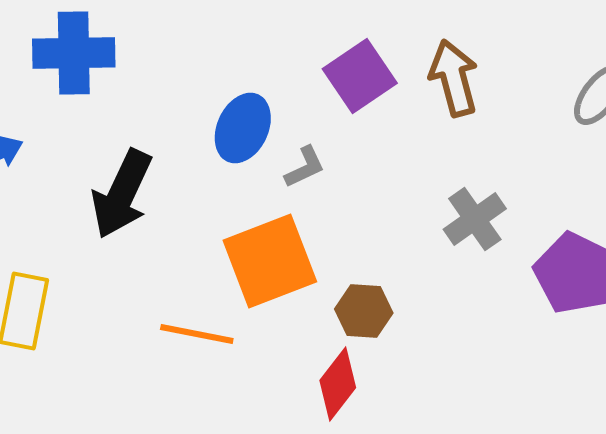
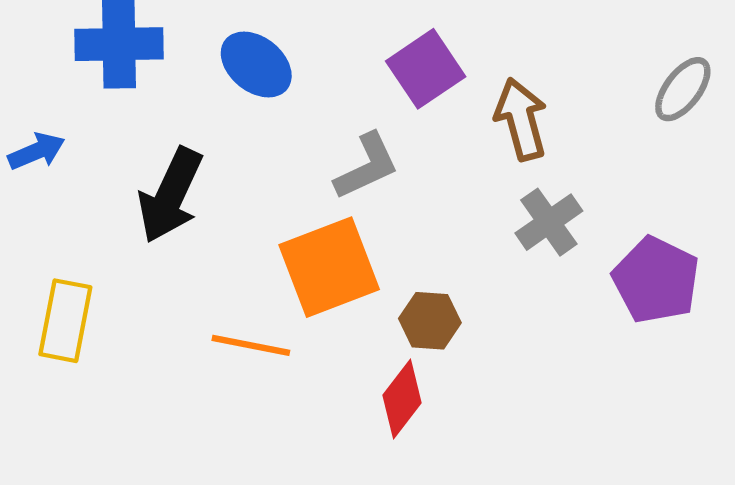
brown arrow: (454, 78) -> (521, 119), moved
blue ellipse: (243, 128) -> (256, 64), moved, turned -76
gray L-shape: (305, 167) -> (367, 166), size x1.5

